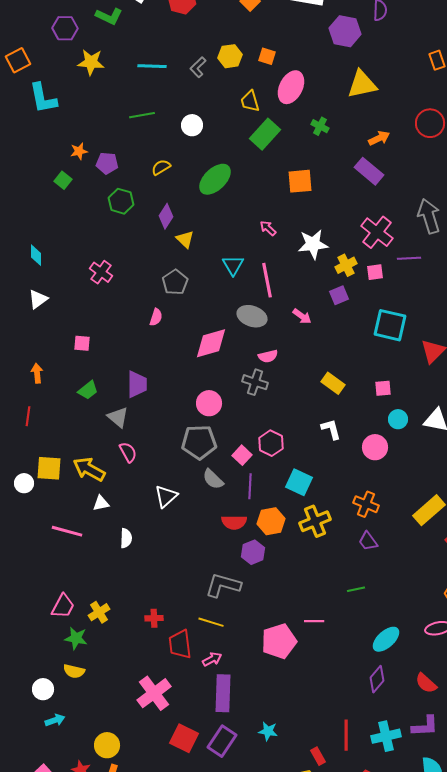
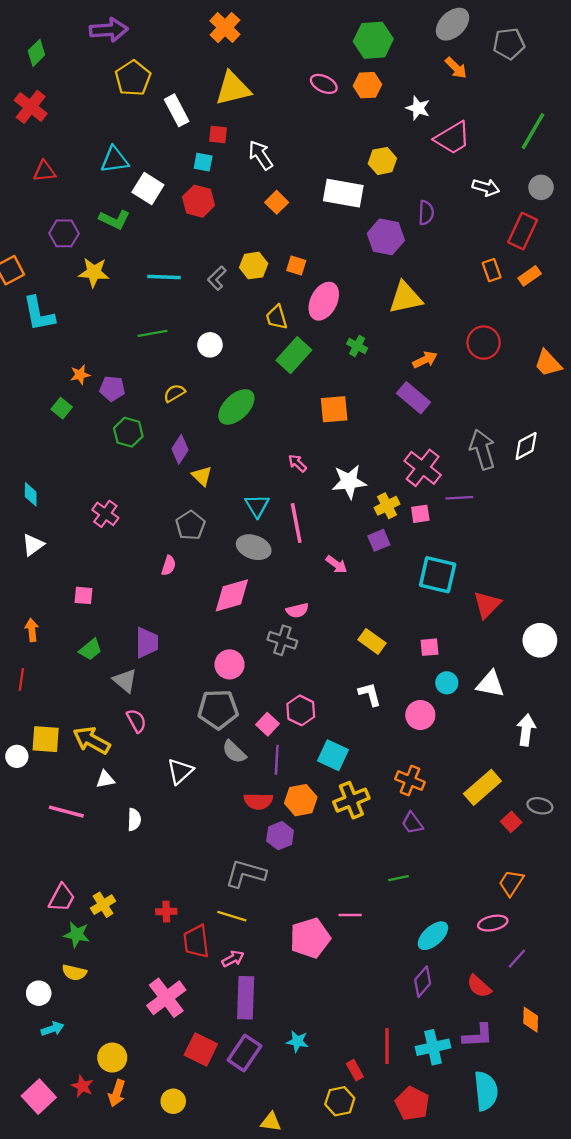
gray ellipse: (252, 316) -> (254, 547), moved

